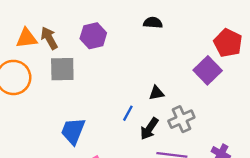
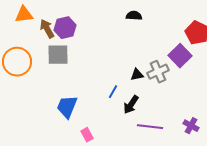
purple hexagon: (93, 36) -> (65, 28), moved
orange triangle: (27, 38) -> (24, 15), moved
gray cross: (181, 119) -> (158, 72), moved

